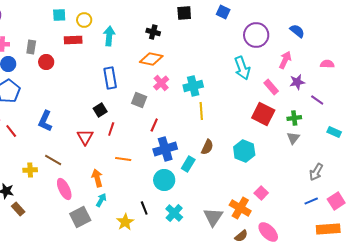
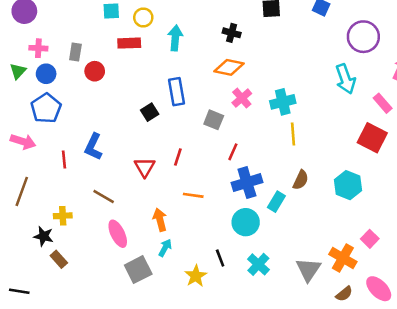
black square: (100, 110) -> (150, 112), moved
red line: (11, 131) -> (64, 159), moved, turned 32
yellow cross: (30, 170) -> (63, 216), moved

